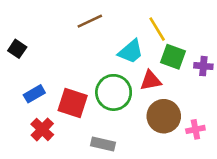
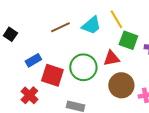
brown line: (90, 21) -> (60, 27), moved
cyan trapezoid: (131, 52) -> (91, 25), moved
blue rectangle: (34, 94) -> (33, 60), moved

